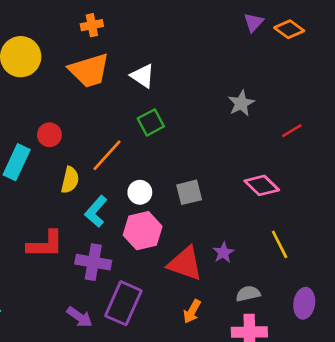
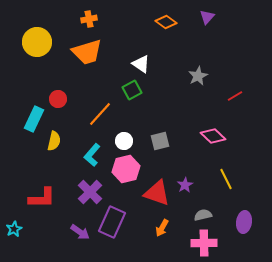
orange diamond: (289, 29) -> (166, 22), moved
white triangle: (143, 76) -> (141, 64), moved
yellow semicircle: (70, 180) -> (54, 141), moved
red L-shape: (45, 244) -> (42, 198), moved
purple cross: (93, 262) -> (90, 192), turned 35

